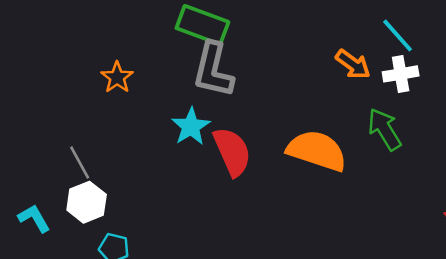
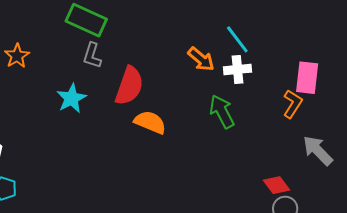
gray L-shape: (213, 70) -> (92, 56), size x0.6
orange semicircle: (317, 151) -> (150, 122), moved, size x0.7
red semicircle: (232, 152) -> (129, 86), moved, turned 39

